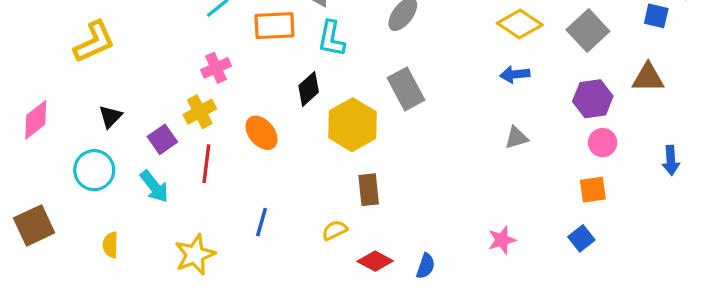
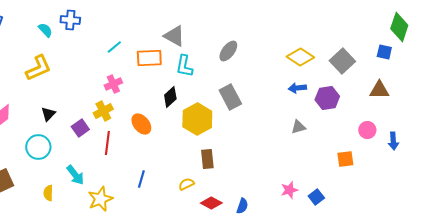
purple hexagon: (593, 99) -> (327, 98), moved
pink circle: (603, 143) -> (367, 130), moved
cyan arrow: (154, 186) -> (75, 175), moved
blue square: (581, 238) -> (316, 197), moved

